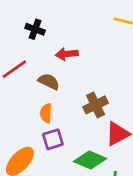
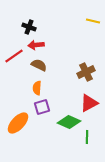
red arrow: (67, 54) -> (36, 45), moved
brown cross: (96, 105) -> (86, 72), moved

